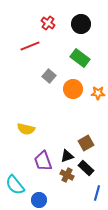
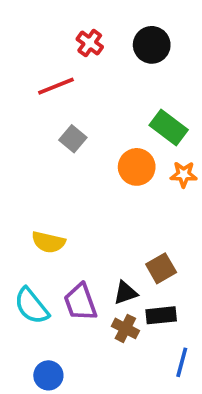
green rectangle: (80, 58) -> (169, 128), moved
gray square: (49, 76) -> (73, 139), moved
black rectangle: (86, 168) -> (161, 315), turned -49
cyan semicircle: (15, 185) -> (32, 306), moved
blue circle: (39, 200) -> (48, 375), moved

